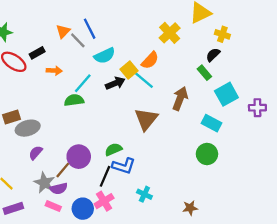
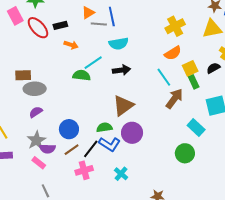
yellow cross: (170, 33) -> (175, 26), moved
gray line: (78, 40) -> (99, 24), turned -56
orange semicircle: (150, 60) -> (173, 53), moved
yellow square: (129, 70) -> (190, 68), moved
green rectangle: (204, 73) -> (194, 82), moved
cyan line: (144, 80) -> (164, 77), moved
brown triangle: (146, 119) -> (123, 106), moved
purple circle: (79, 157) -> (132, 133), moved
brown line: (63, 170) -> (72, 150), moved
blue circle: (83, 209) -> (69, 129), moved

